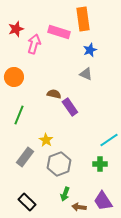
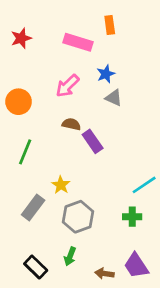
orange rectangle: (83, 19) -> (110, 25), size x0.6
pink arrow: (34, 44) -> (67, 86), moved, turned -150
blue star: (90, 50) -> (106, 74), moved
green arrow: (65, 194) -> (70, 256), moved

